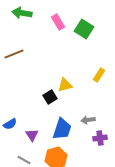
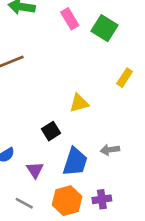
yellow rectangle: (99, 75) -> (125, 78), moved
black square: (50, 97) -> (51, 131), moved
purple cross: (100, 138) -> (102, 199), moved

